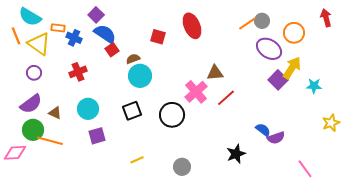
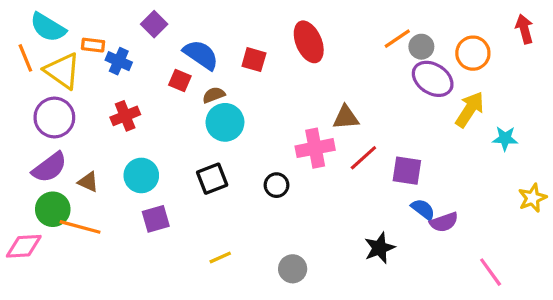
gray circle: (262, 21) -> (421, 47), moved
blue semicircle: (105, 34) -> (201, 55), moved
red square: (112, 50) -> (180, 80), turned -32
purple circle: (34, 73) -> (54, 118), size x1.6
purple square: (278, 80) -> (407, 171), moved, turned -36
pink cross: (196, 92) -> (315, 148), turned 30
black circle: (172, 115) -> (276, 185), size x0.6

